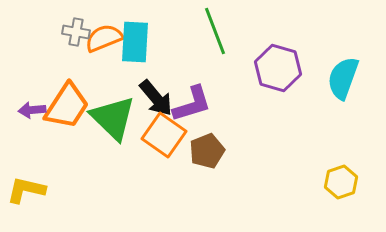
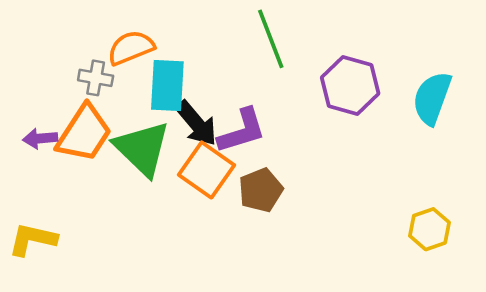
gray cross: (76, 32) -> (96, 78), moved
cyan rectangle: (135, 42) -> (167, 86), moved

